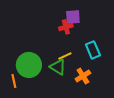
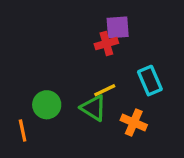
green circle: (29, 65) -> (47, 105), size x0.7
orange cross: (83, 76) -> (134, 122), turned -35

